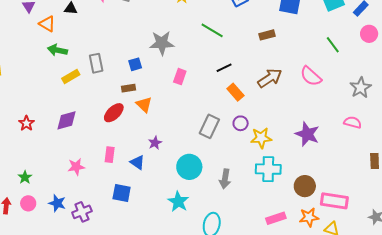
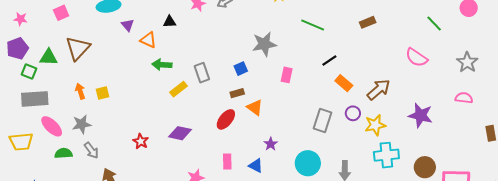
brown arrow: (270, 78) -> (379, 90), moved
purple diamond: (67, 120) -> (180, 133), turned 35

